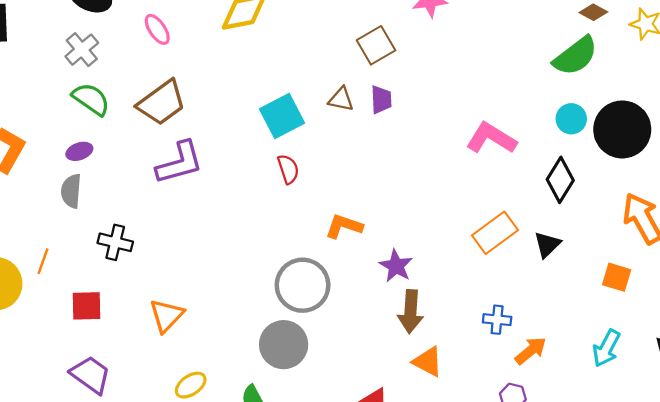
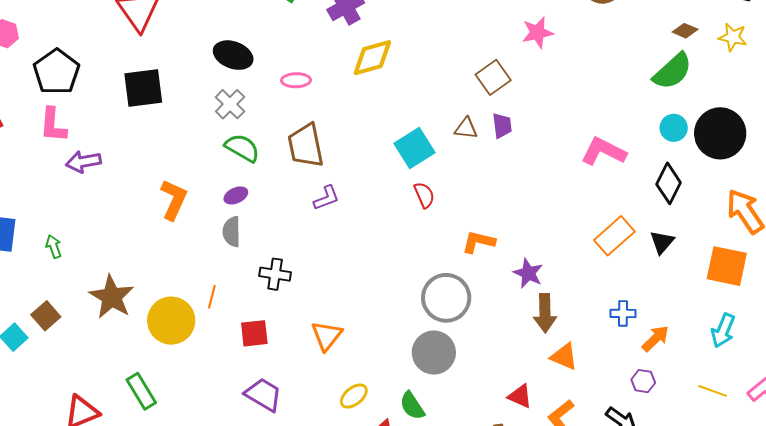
pink ellipse: (157, 29) -> (296, 80), turned -52
brown trapezoid: (162, 103) -> (306, 146), turned 120
purple L-shape: (180, 163) -> (326, 198), size x0.6
orange square: (617, 277) -> (727, 266), size x1.6

